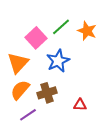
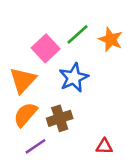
red triangle: (80, 105) -> (104, 146), moved

